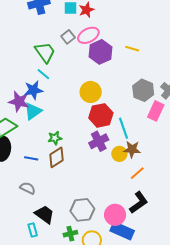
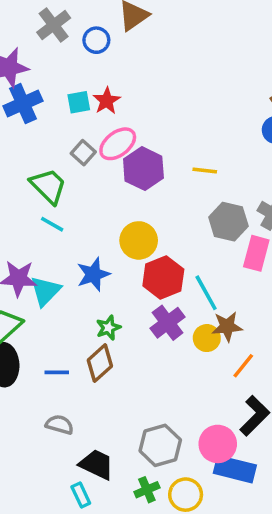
yellow line: (132, 49) -> (205, 171), moved
blue star: (33, 90) -> (93, 274), moved
green star: (55, 138) -> (108, 328), moved

